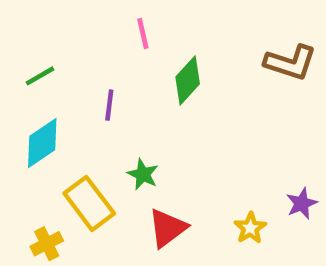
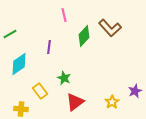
brown L-shape: (290, 63) -> (110, 28), moved, turned 30
green line: (40, 76) -> (10, 34), moved
yellow rectangle: (89, 203) -> (40, 91), size x0.7
yellow cross: (47, 244) -> (21, 109), turned 32

